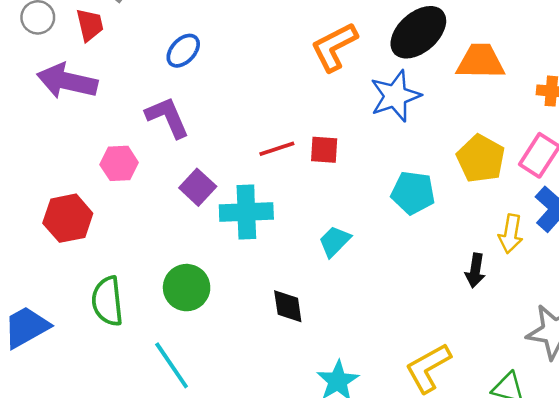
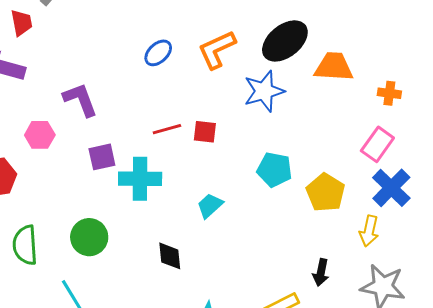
blue ellipse: (183, 51) -> (158, 53), moved
yellow pentagon: (481, 159) -> (326, 193), moved
purple square: (198, 187) -> (102, 157), turned 32
yellow arrow: (511, 234) -> (369, 231), moved
black arrow: (475, 271) -> (321, 273), moved

